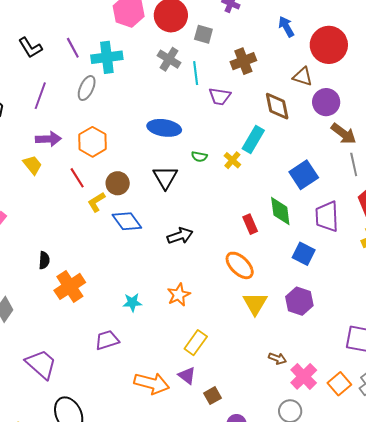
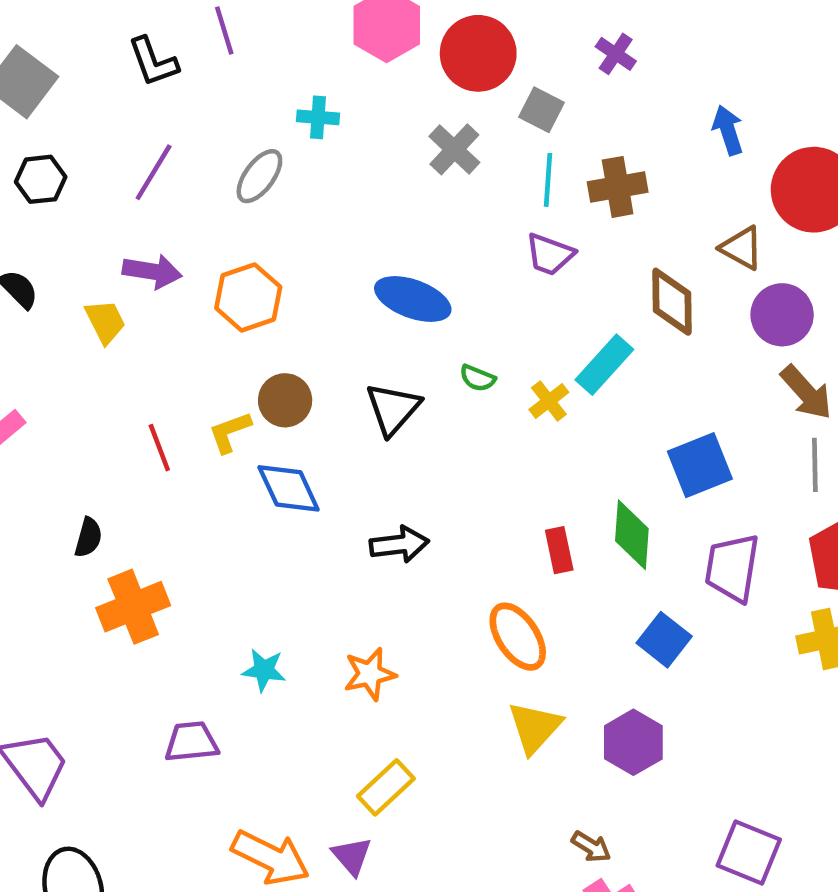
purple line: (73, 48) -> (224, 30), moved
cyan cross: (107, 57) -> (318, 117), size x0.6
cyan line: (196, 73) -> (548, 180), moved
red line: (77, 178) -> (159, 448), moved
brown arrow: (277, 359) -> (591, 847), moved

